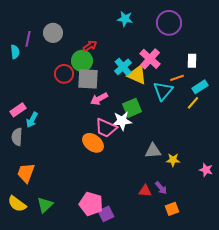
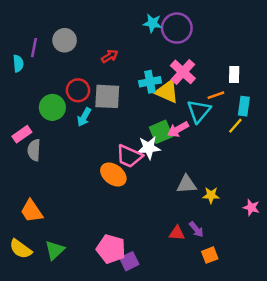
purple circle: (169, 23) -> (177, 28), moved
green circle: (82, 61) -> (52, 107), moved
cyan cross: (123, 67) -> (150, 82), turned 30
cyan rectangle: (200, 87) -> (244, 106), turned -49
pink arrow: (99, 99) -> (178, 129), moved
cyan arrow: (32, 120) -> (84, 117), moved
gray semicircle: (17, 137) -> (34, 150), moved
orange trapezoid: (26, 173) -> (32, 211), turned -55

